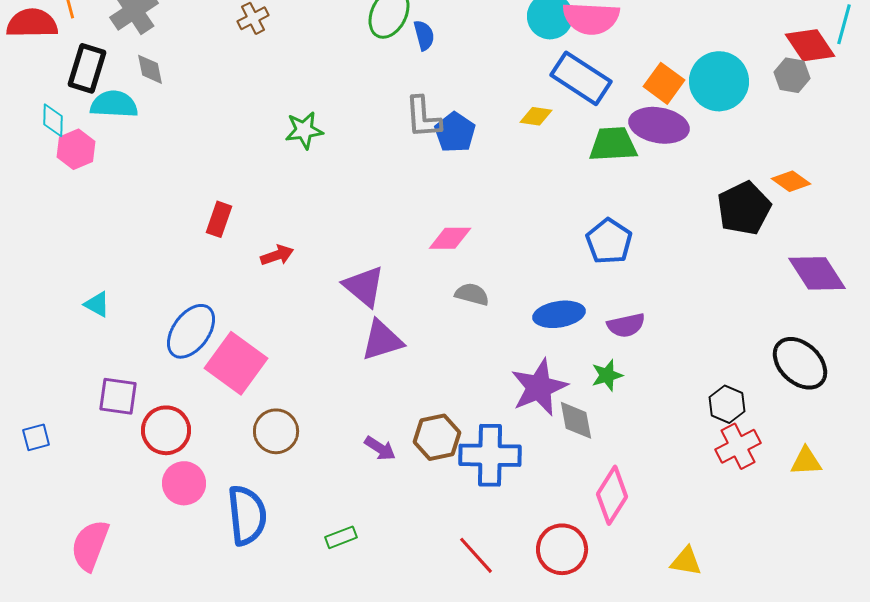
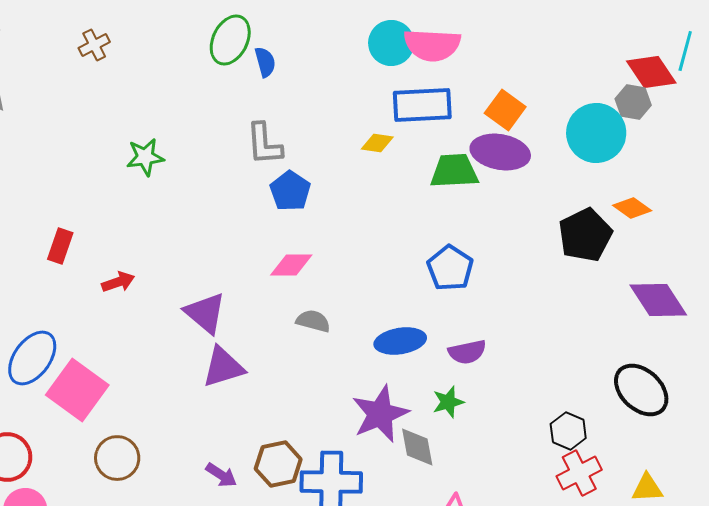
blue rectangle: (581, 78) -> (422, 105), turned -36
cyan circle: (719, 81) -> (596, 133), moved
blue pentagon: (455, 132) -> (290, 191), moved

